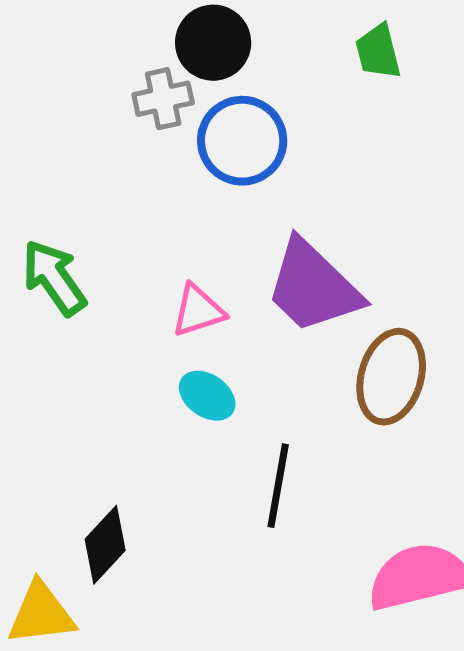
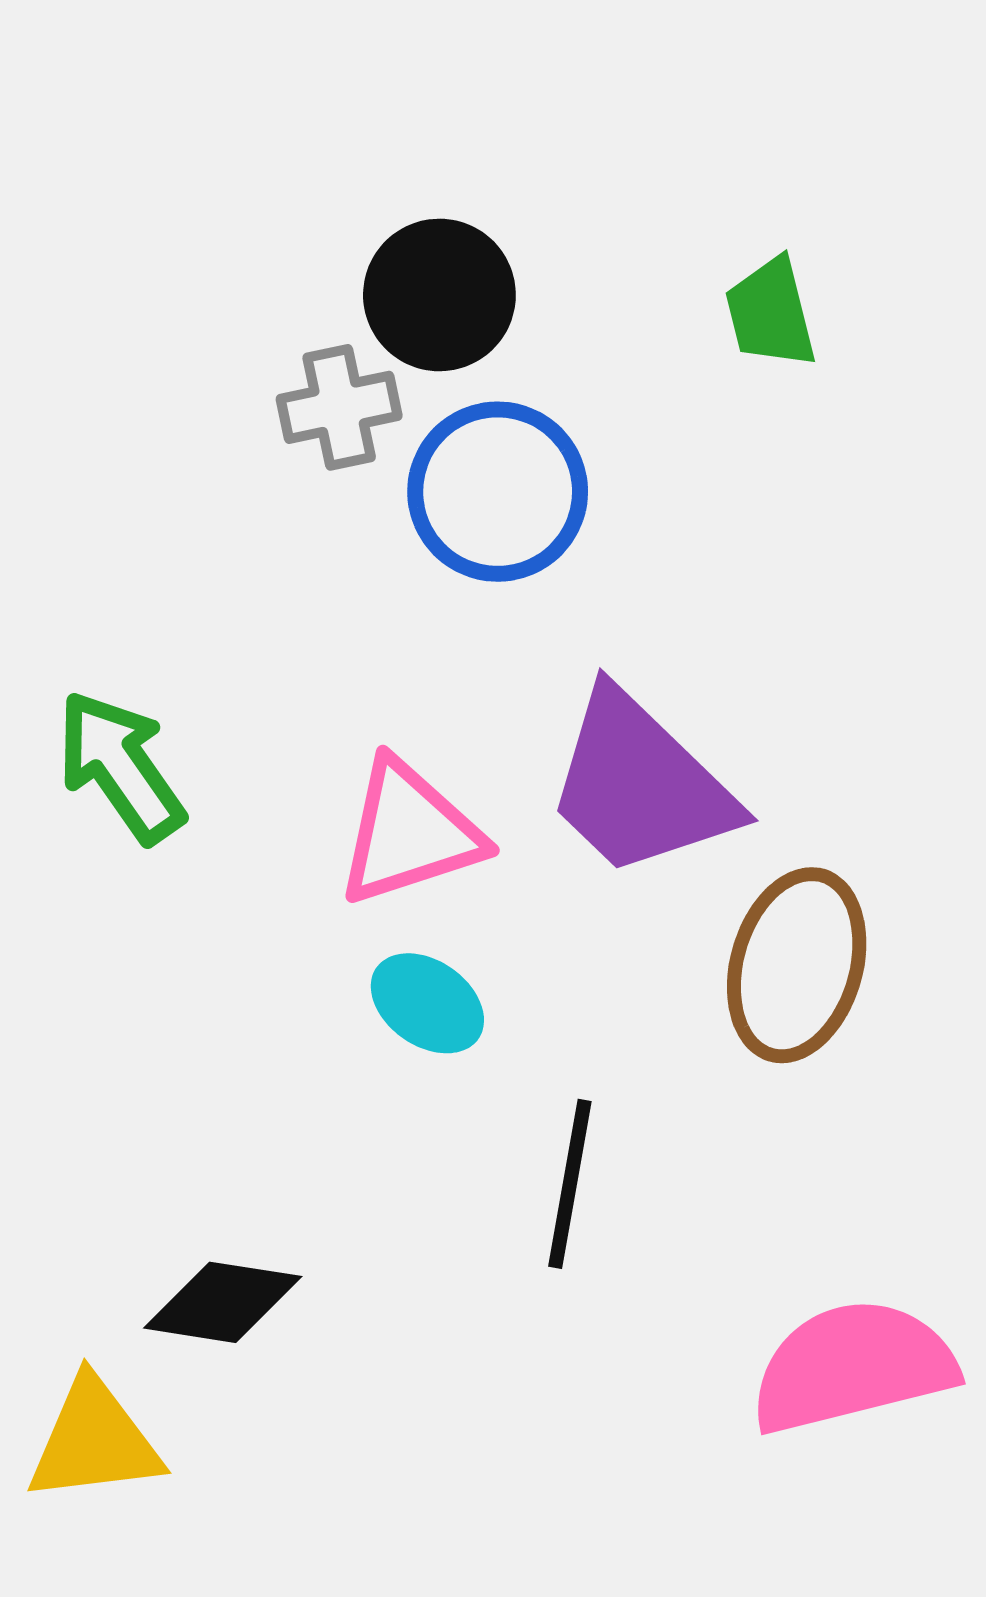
pink triangle: (198, 311) -> (409, 833), size x1.4
black diamond: (105, 545) -> (223, 1302), turned 56

